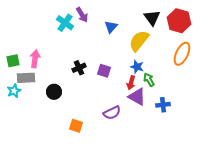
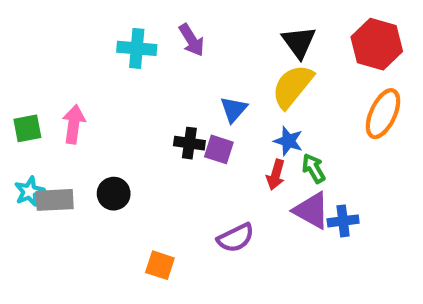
purple arrow: (82, 15) -> (192, 40), moved
black triangle: (152, 18) -> (299, 42), moved
cyan cross: (65, 23) -> (137, 48), turned -30
blue triangle: (111, 27) -> (234, 109), moved
black cross: (79, 68) -> (189, 143), moved, turned 32
gray rectangle: (26, 78) -> (55, 200), moved
purple triangle: (137, 97) -> (311, 210), moved

